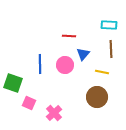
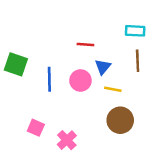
yellow line: (102, 72) -> (113, 89), moved
green square: (13, 83) -> (16, 64), moved

